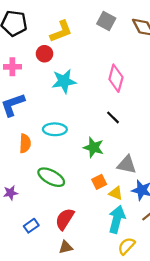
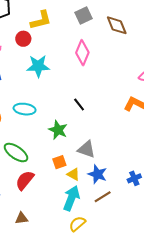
gray square: (106, 21) -> (83, 16), turned 30
pink diamond: (116, 78) -> (82, 53), moved
red semicircle: (65, 219) -> (25, 180), moved

